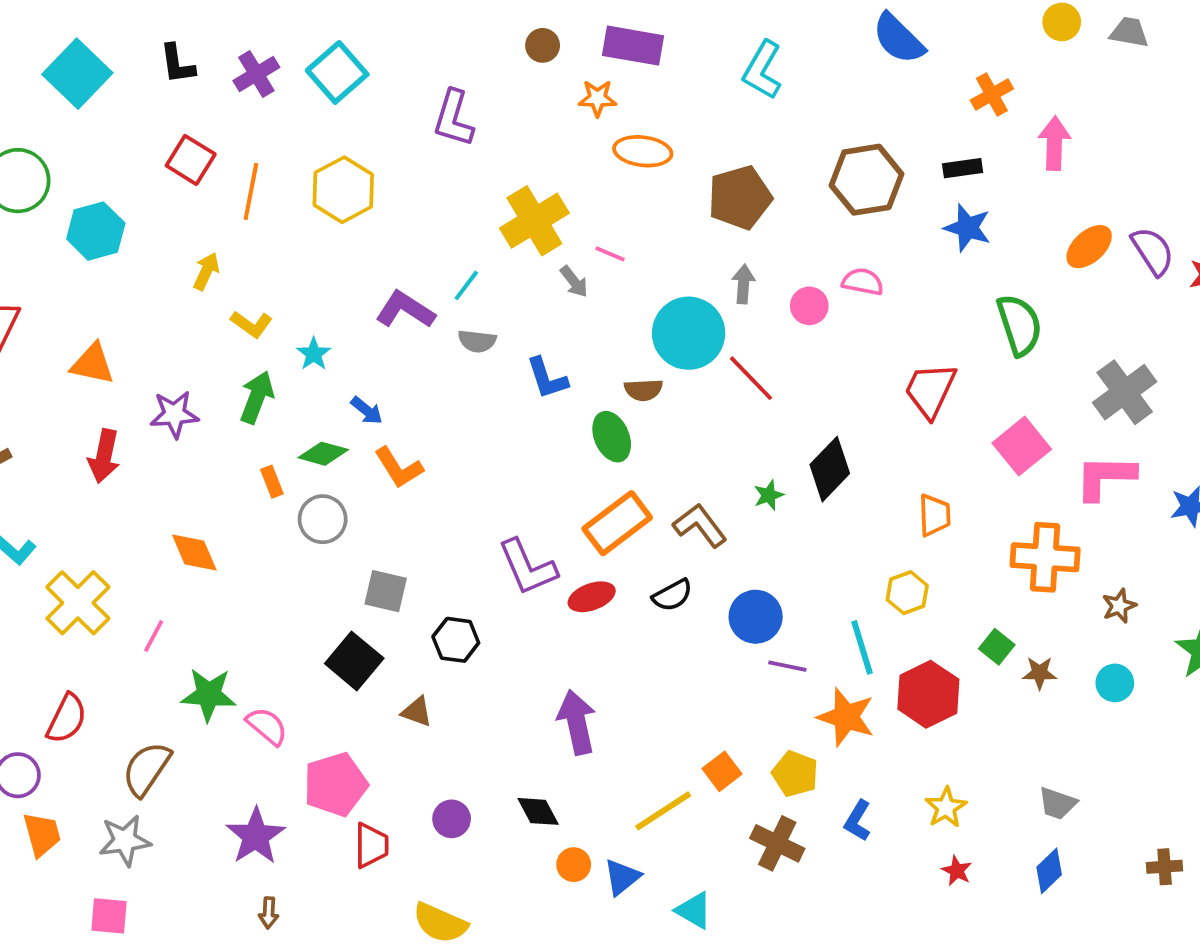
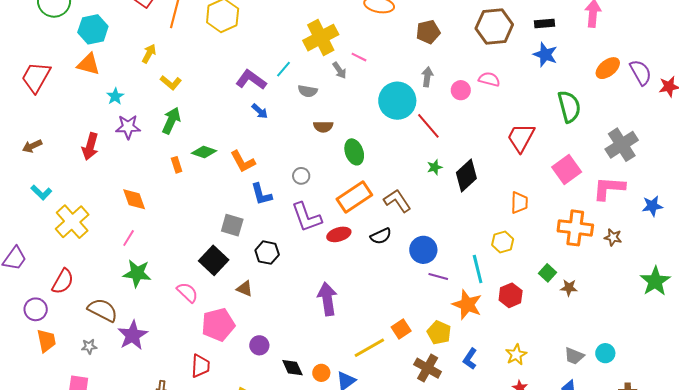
brown pentagon: (740, 197) -> (428, 32), size x0.7
gray semicircle: (477, 341) -> (308, 91), moved
cyan star: (314, 354) -> (115, 96), moved
orange triangle: (93, 364) -> (88, 64), moved
blue L-shape: (547, 378) -> (261, 194), moved
brown semicircle: (643, 390) -> (323, 127), moved
blue arrow: (367, 411) -> (260, 111), moved
green star: (769, 495) -> (435, 167), moved
gray circle: (323, 519) -> (301, 176), moved, size x0.7
brown star: (1119, 606) -> (613, 237), moved, turned 30
pink line: (154, 636) -> (129, 238), moved
cyan circle: (1115, 683) -> (605, 353), moved
red hexagon: (928, 694) -> (511, 295), size x0.7
pink semicircle: (267, 726) -> (187, 292), moved
brown semicircle: (147, 769) -> (103, 310), turned 80
pink pentagon: (335, 785) -> (218, 325), moved
black diamond: (538, 811) -> (292, 368), moved
purple star: (256, 836) -> (133, 335), moved
gray star: (125, 841) -> (89, 346), size x0.6
red trapezoid: (371, 845) -> (200, 366), moved

